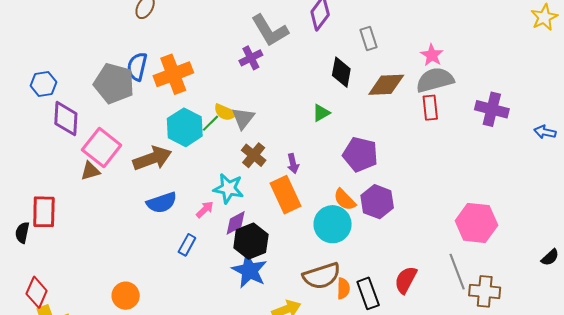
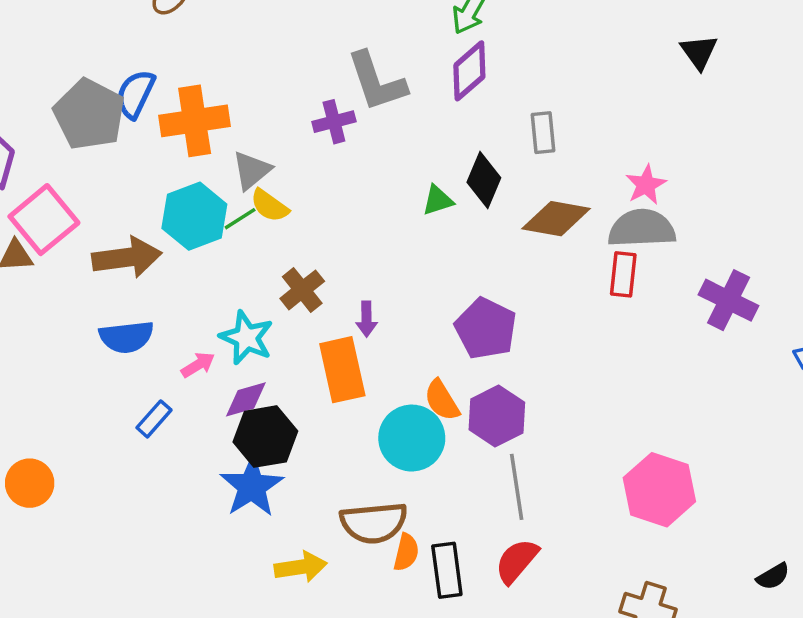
green triangle: (321, 113) -> (438, 200), moved
gray triangle: (243, 118) -> (252, 170), moved
gray line: (457, 272) -> (517, 487), moved

